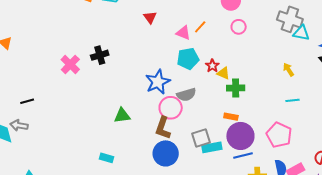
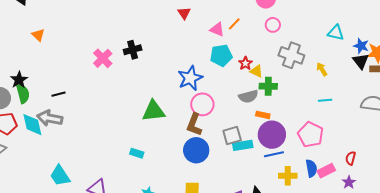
gray cross: (290, 19) -> (291, 55), moved
gray semicircle: (186, 95) -> (248, 96), moved
green triangle: (122, 116) -> (154, 111), size x1.4
gray arrow: (19, 125) -> (50, 118), size x1.4

